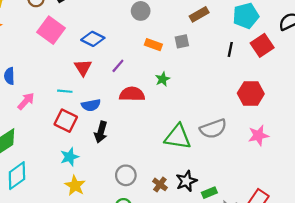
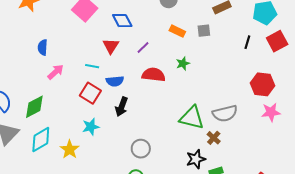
blue diamond: (93, 39) -> (122, 21), turned 30
pink star: (258, 135) -> (271, 112), moved
brown cross: (160, 184) -> (214, 138), moved
yellow star: (75, 186) -> (70, 149), moved

